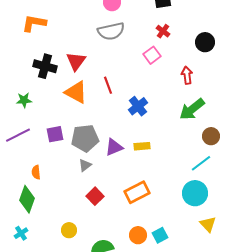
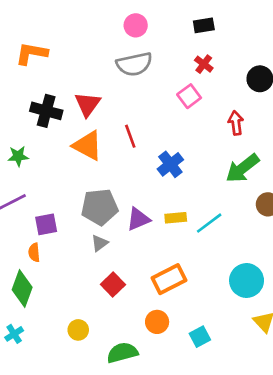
purple square: (55, 134) -> (46, 224), moved
cyan line: (201, 163) -> (209, 223), moved
orange circle: (138, 235) -> (157, 322), moved

